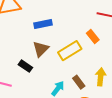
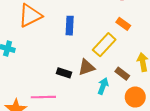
blue rectangle: (43, 24) -> (70, 26), turned -60
brown triangle: (41, 49) -> (86, 67), moved, turned 42

